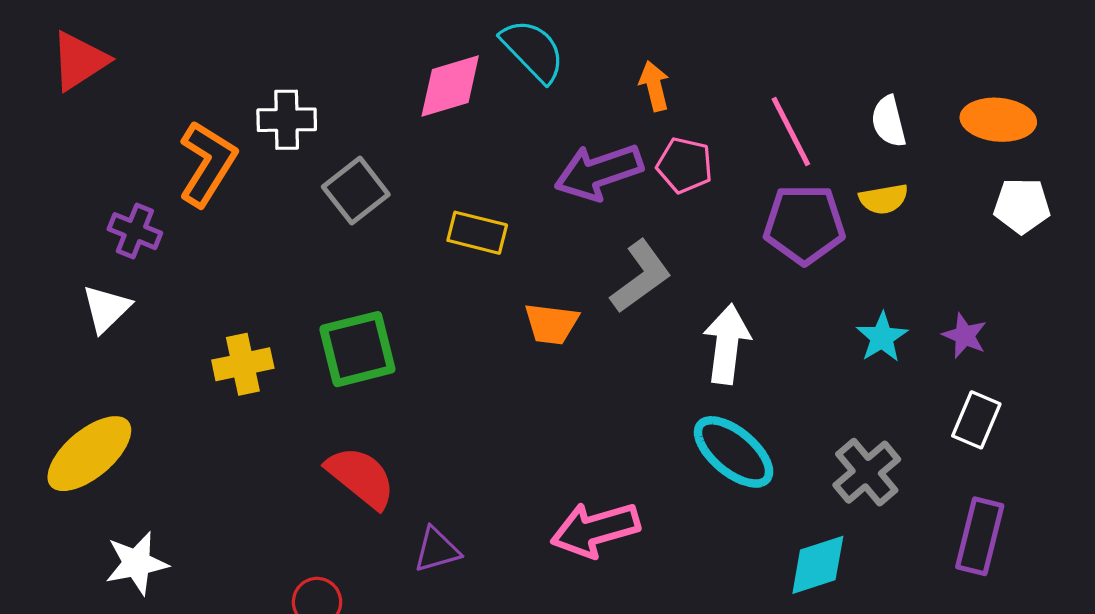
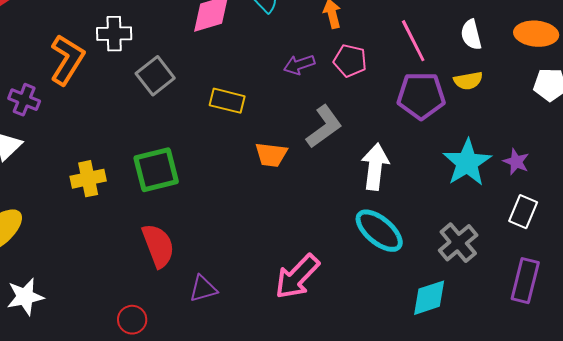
purple arrow: (599, 172) -> (299, 65), size x0.6
cyan star: (882, 337) -> (467, 163), size x1.6
red semicircle: (361, 477) -> (158, 246), turned 30
pink arrow: (595, 529) -> (297, 277), turned -30

